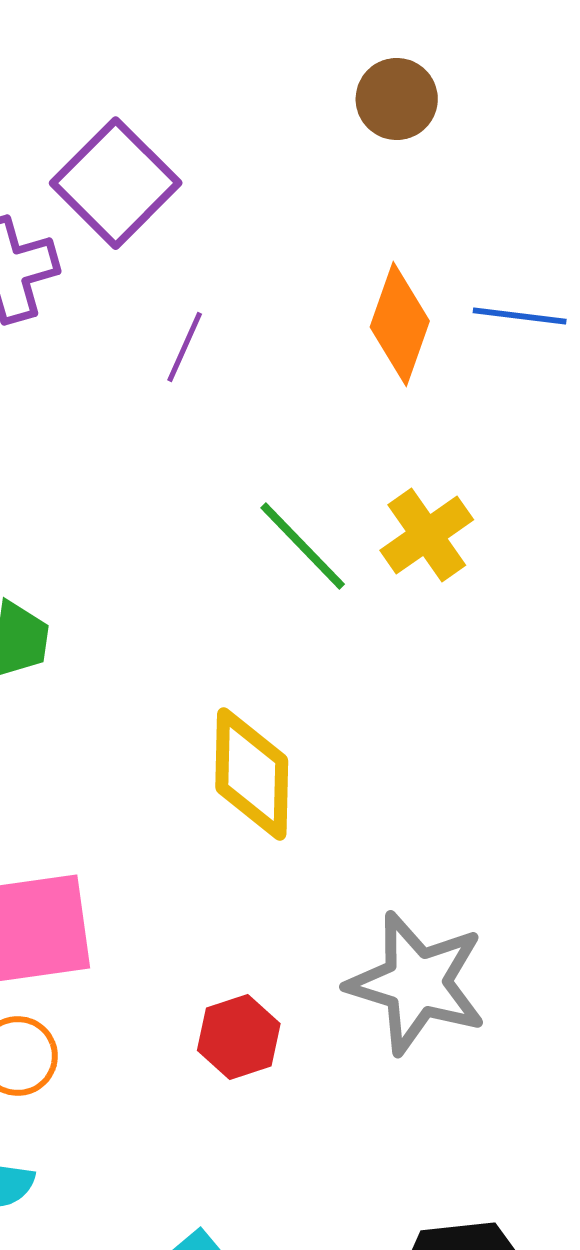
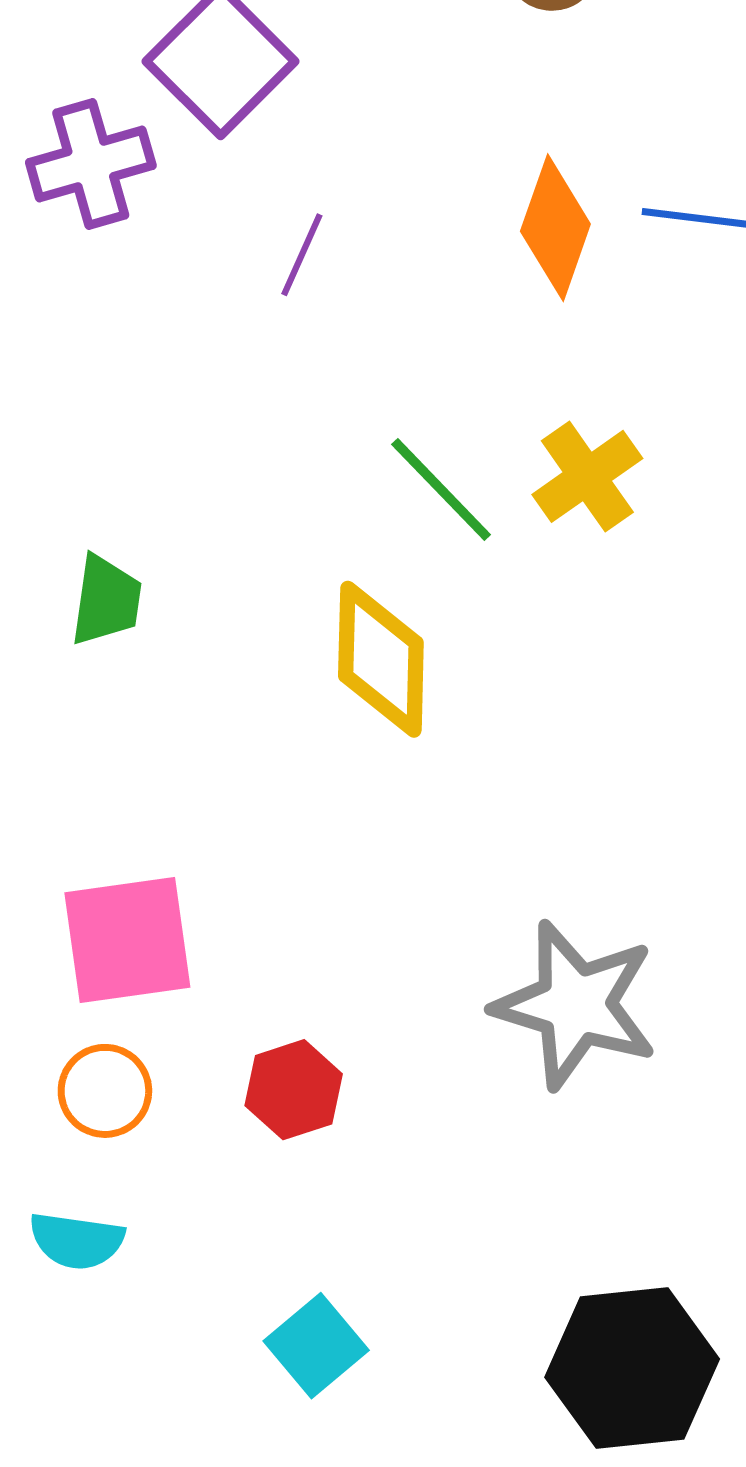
yellow diamond: (252, 774) -> (381, 659), moved
red hexagon: (239, 1037) -> (294, 1090), moved

